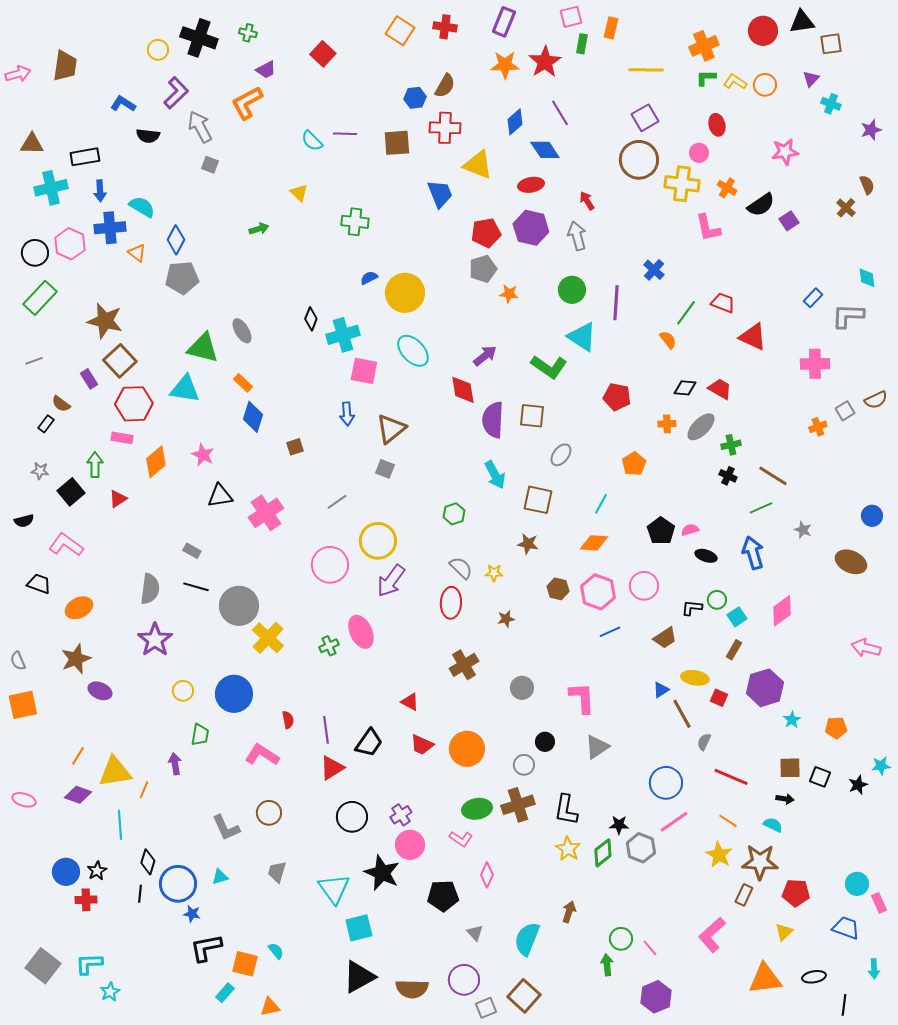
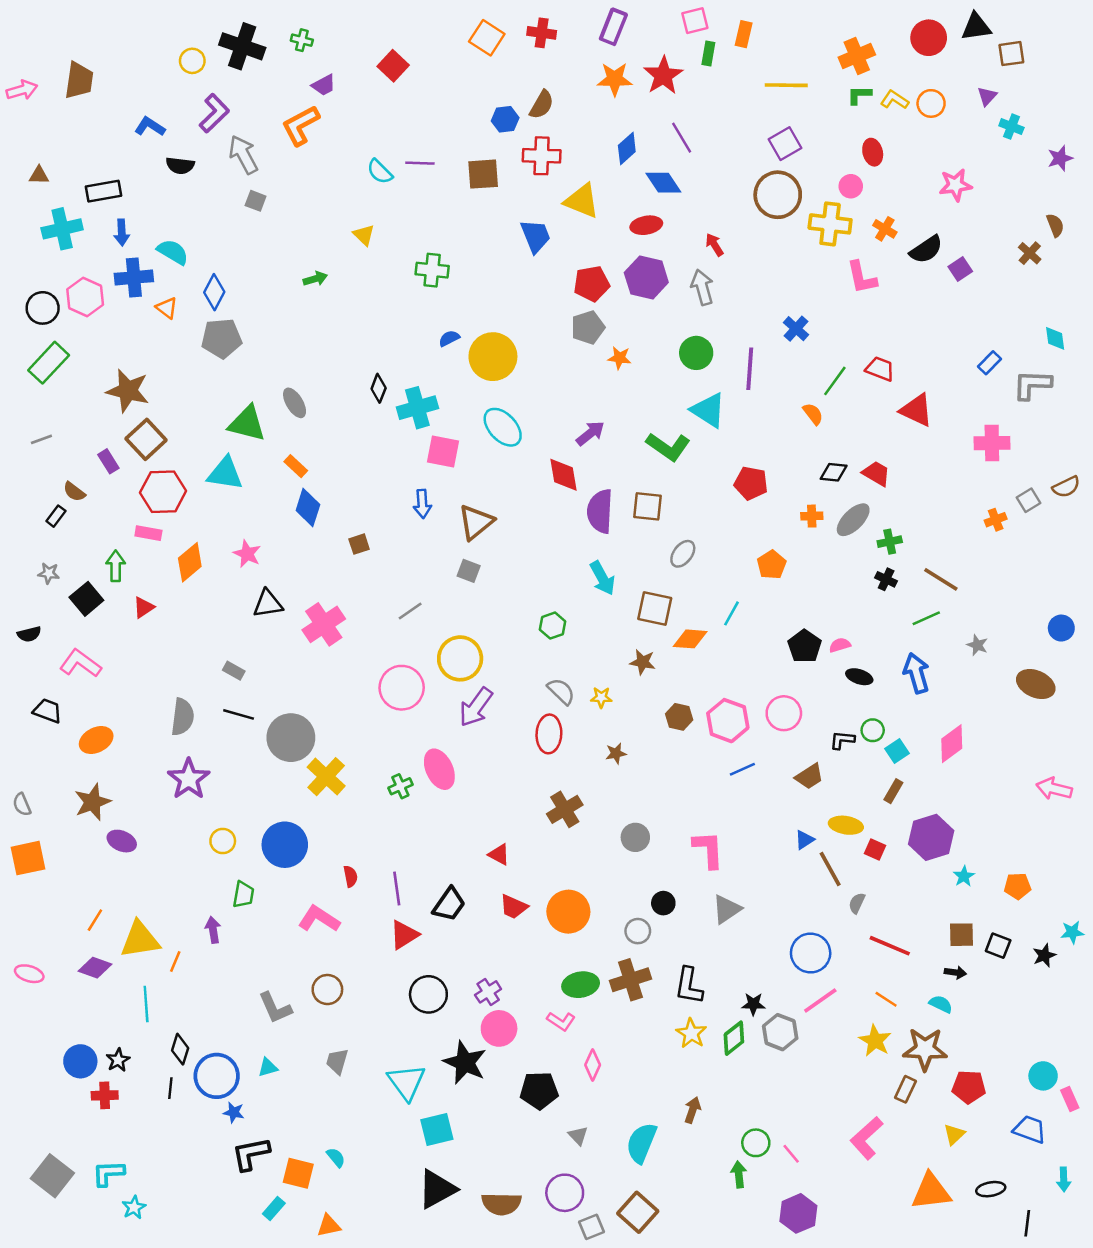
brown triangle: (32, 144) -> (39, 175), size x0.7
orange diamond: (594, 543) -> (690, 639), moved

